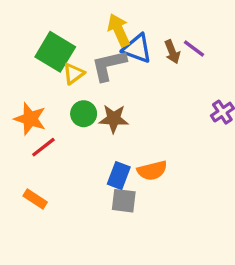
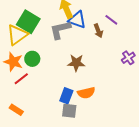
brown arrow: (172, 52) -> (98, 31), moved
yellow triangle: (74, 74) -> (17, 35), moved, size x1.6
green circle: (84, 114) -> (32, 59), moved
brown star: (114, 119) -> (76, 63), moved

